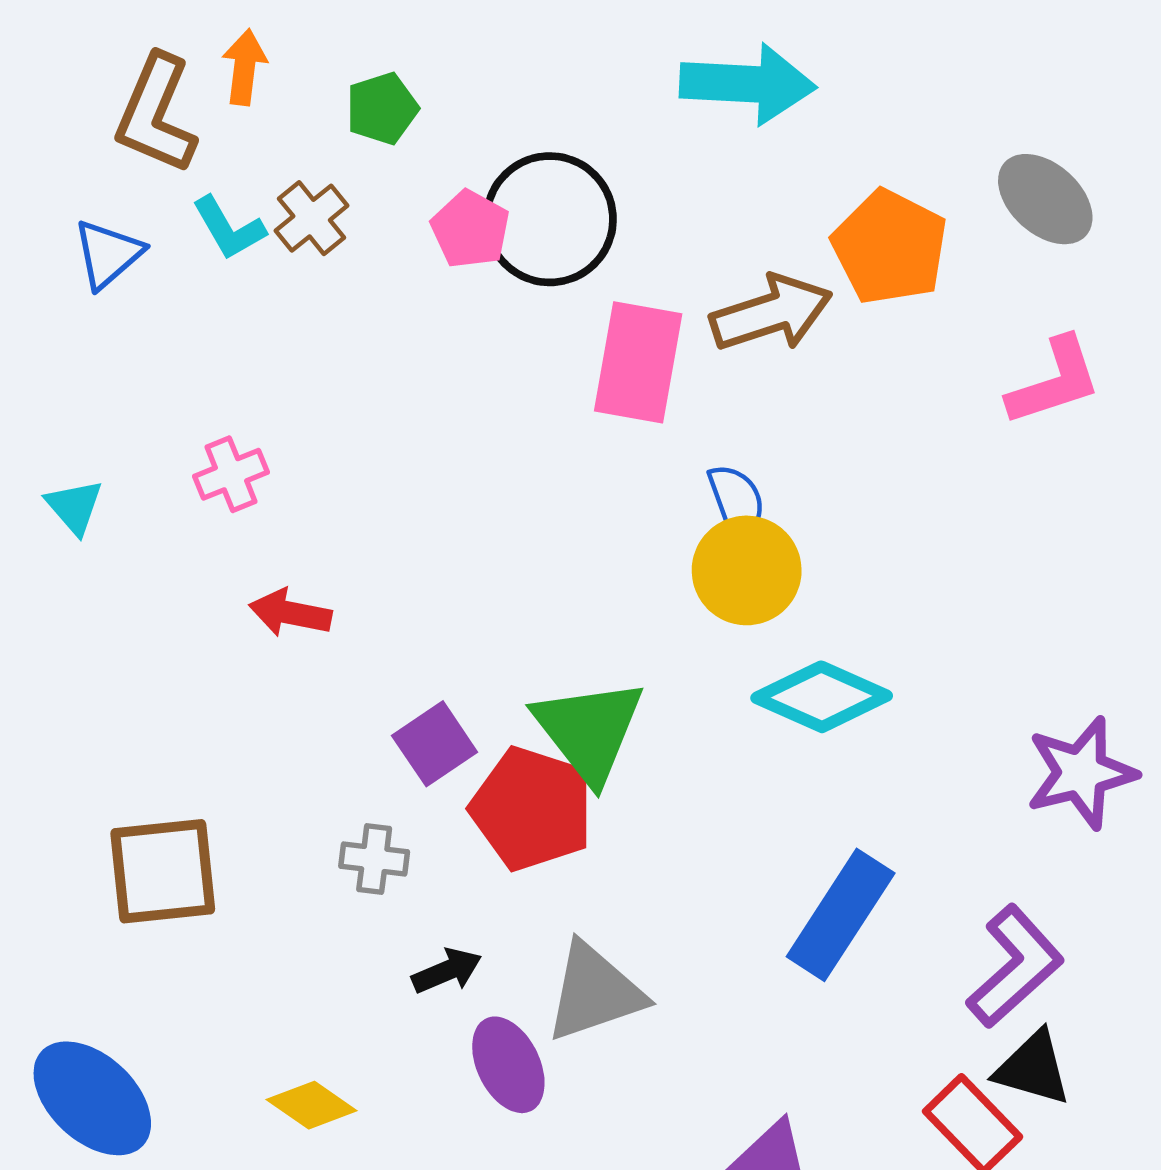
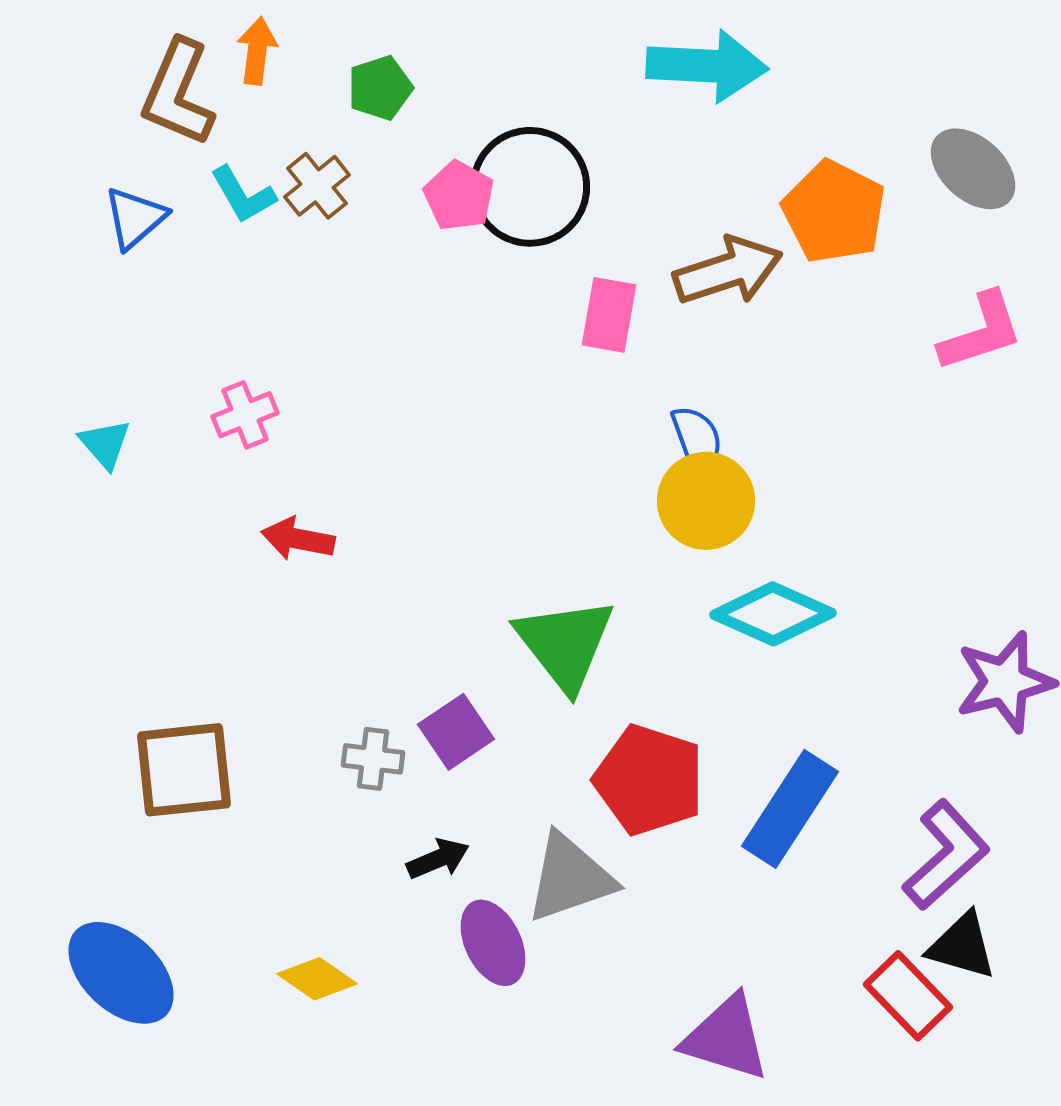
pink rectangle: (638, 362) -> (609, 315), size x0.7
purple square: (435, 744) -> (456, 732), moved
red pentagon: (532, 809) -> (649, 780), moved

